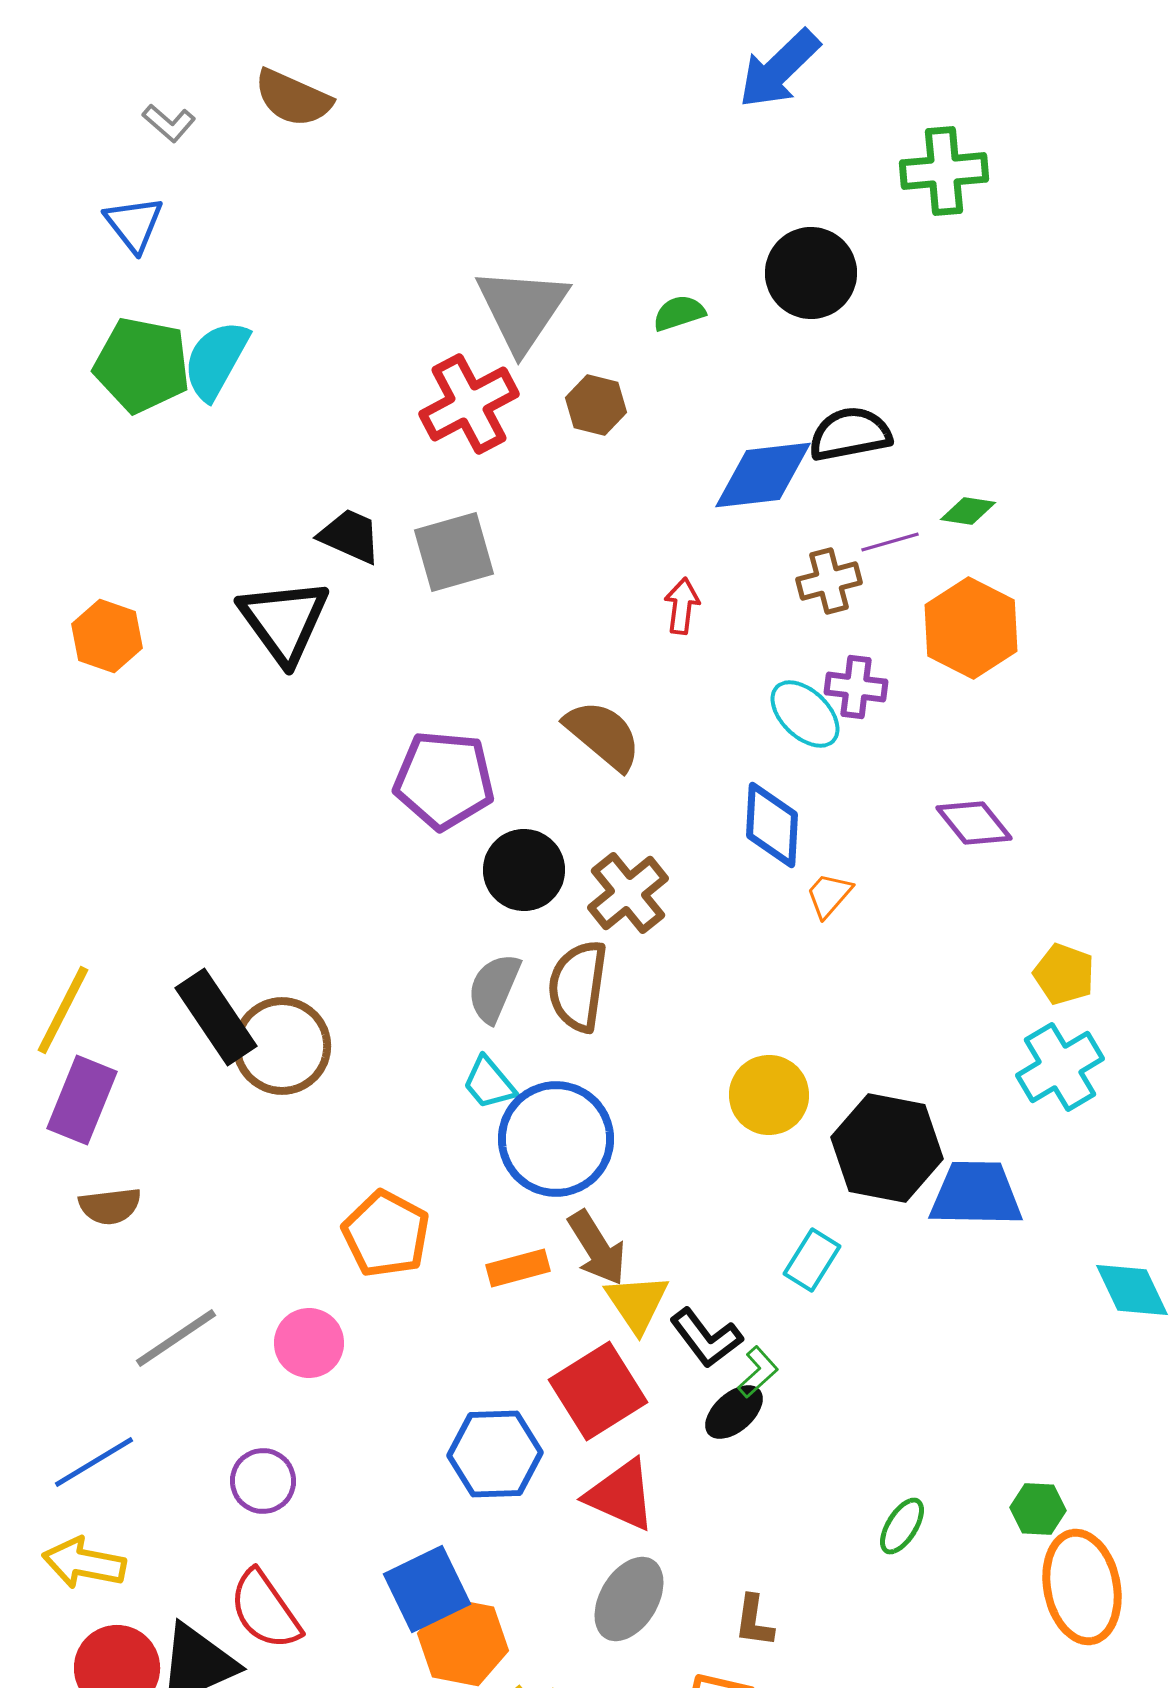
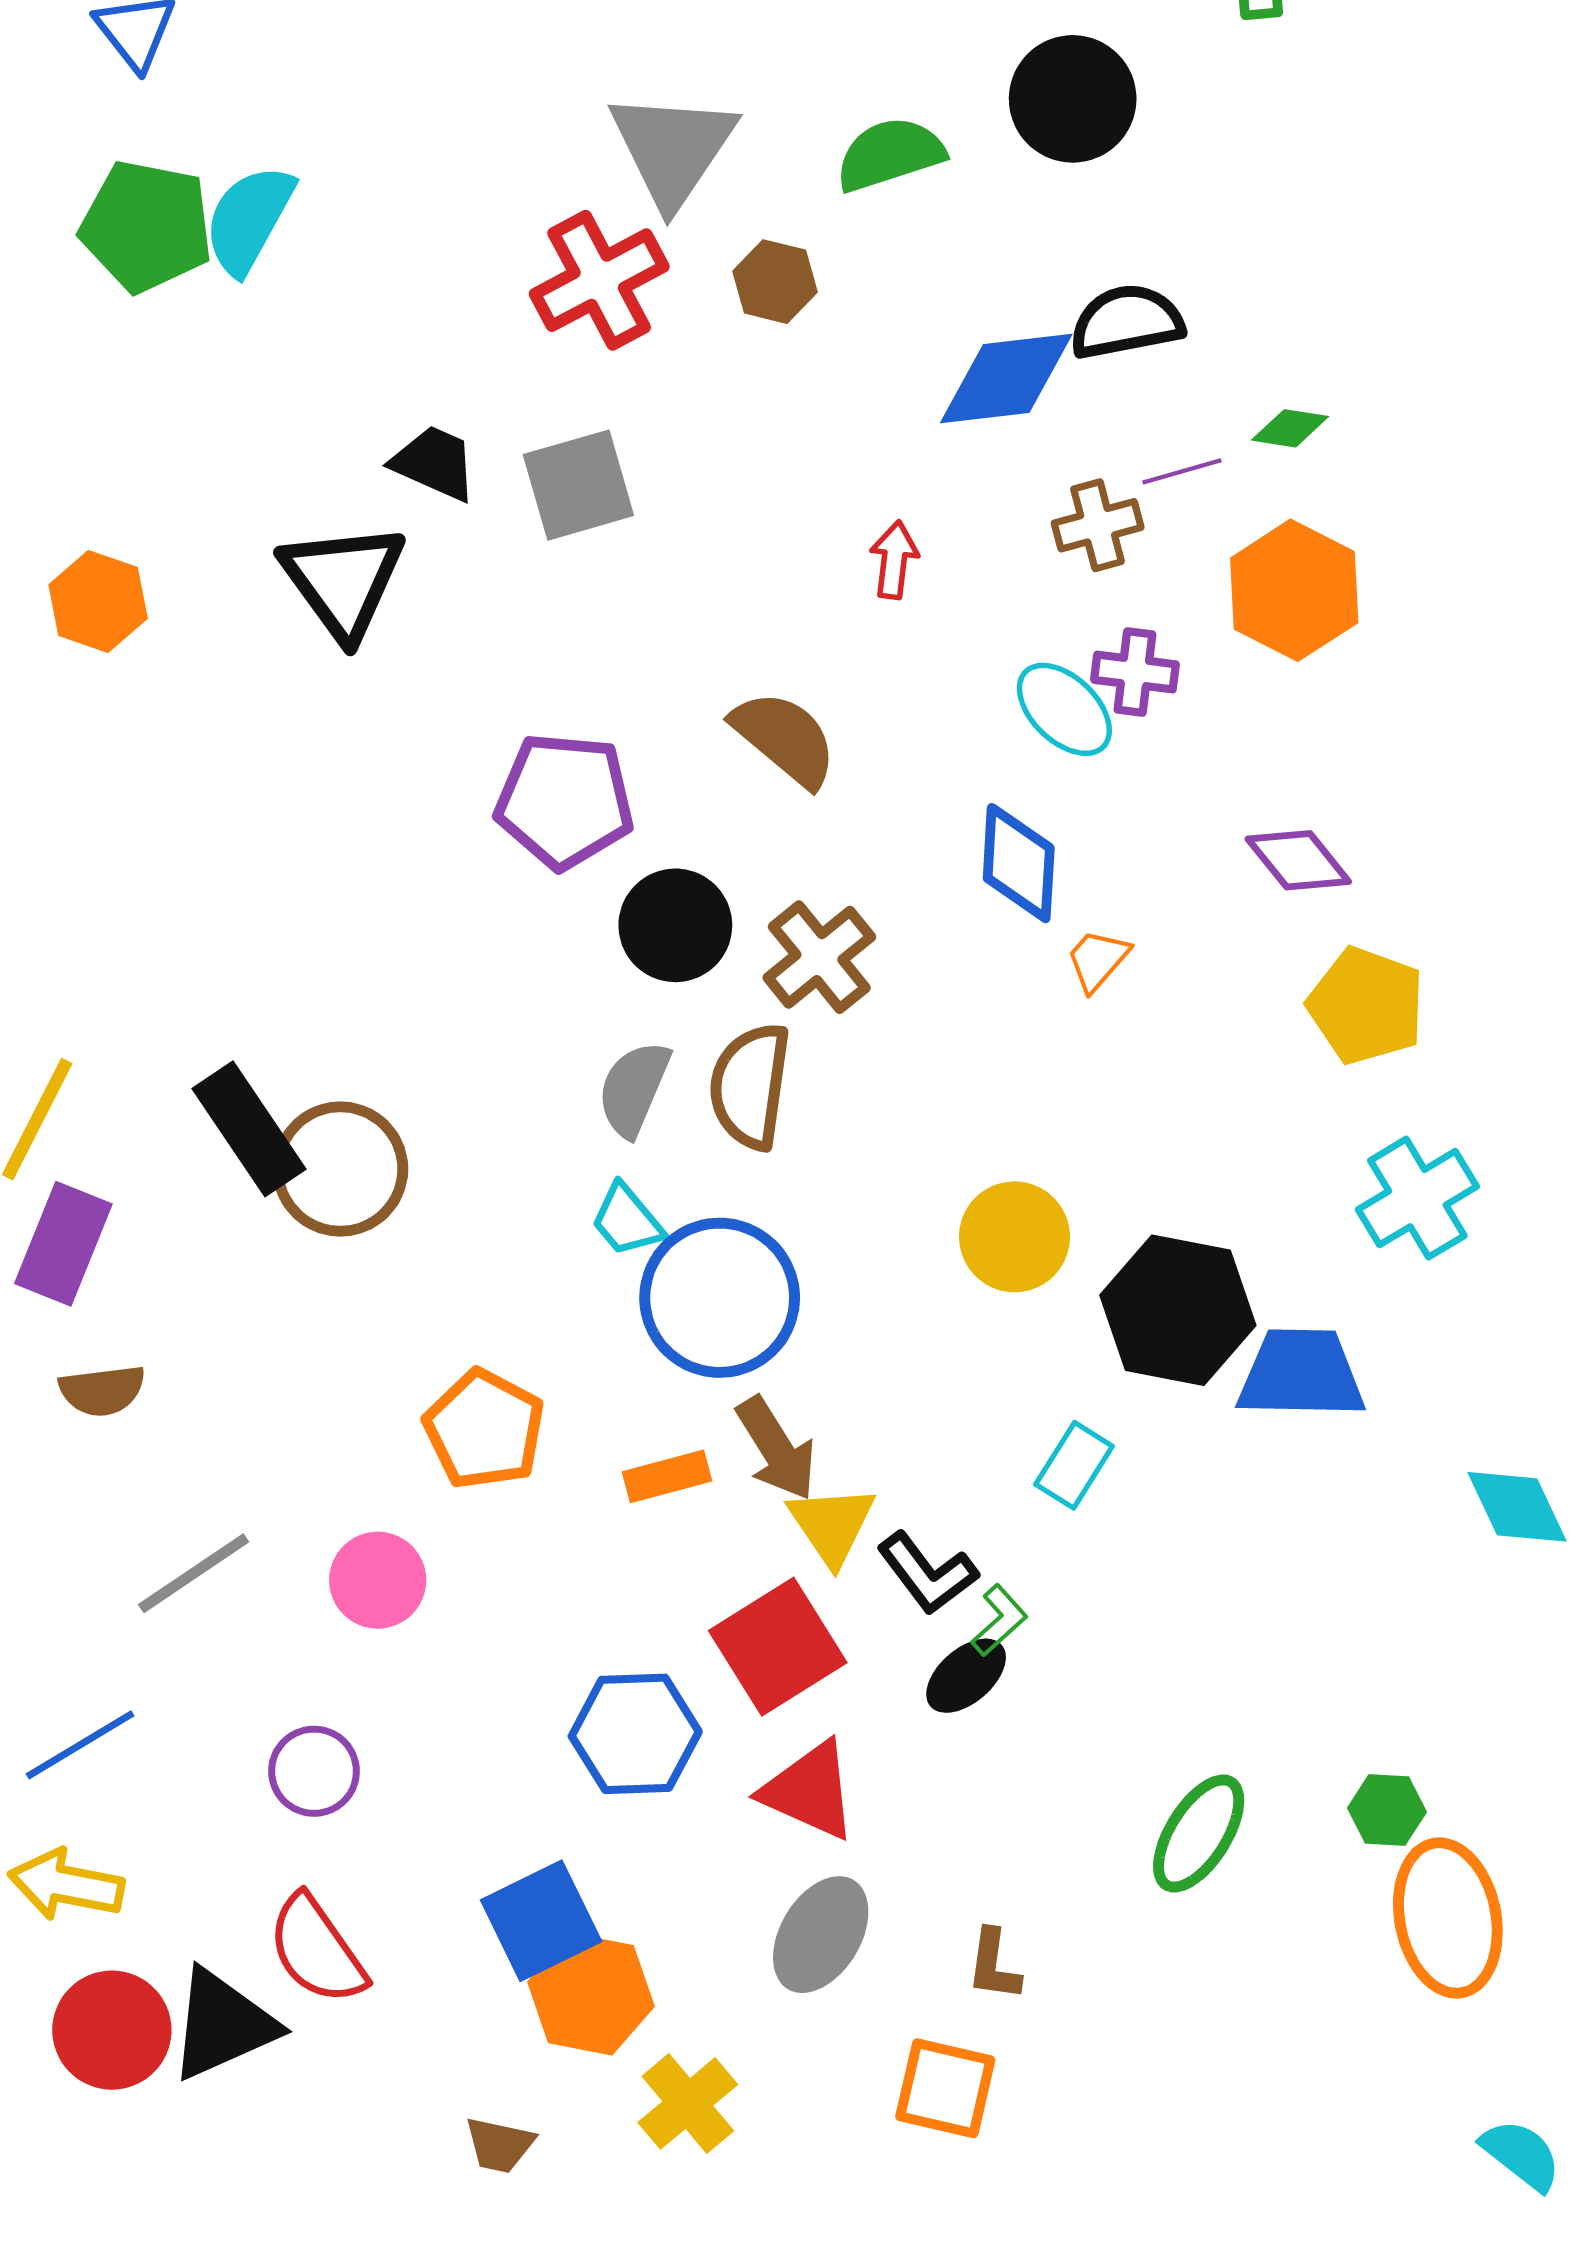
green semicircle: (679, 313) -> (890, 154), size x1.5
yellow pentagon: (1064, 974) -> (1366, 1006), moved, size x1.4
green ellipse: (902, 1526) -> (1199, 1834), size x1.5

